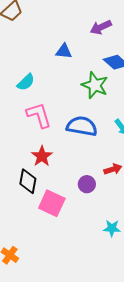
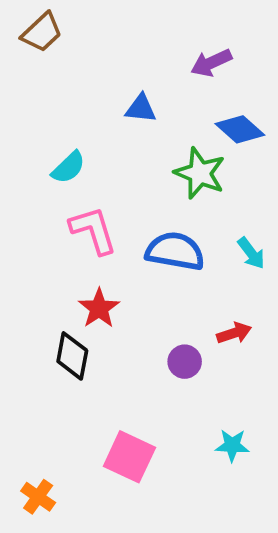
pink square: (52, 203) -> (129, 457), moved

